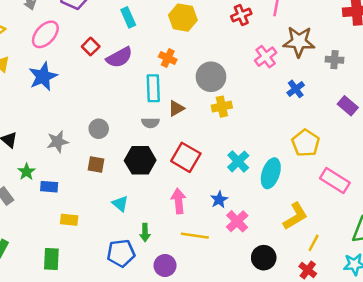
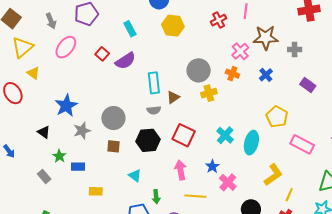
orange cross: (168, 58) -> (232, 74), moved
blue star: (43, 76) -> (66, 106), moved
gray circle: (99, 129) -> (113, 118), size x1.5

